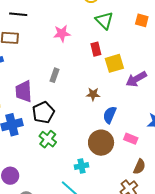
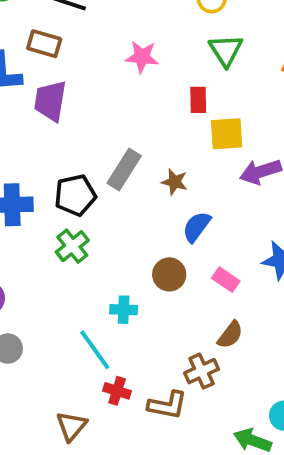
gray rectangle: (55, 75) -> (124, 170), moved, size x1.5
purple trapezoid: (24, 91) -> (50, 101), moved
brown circle: (101, 143) -> (169, 274), size x0.7

